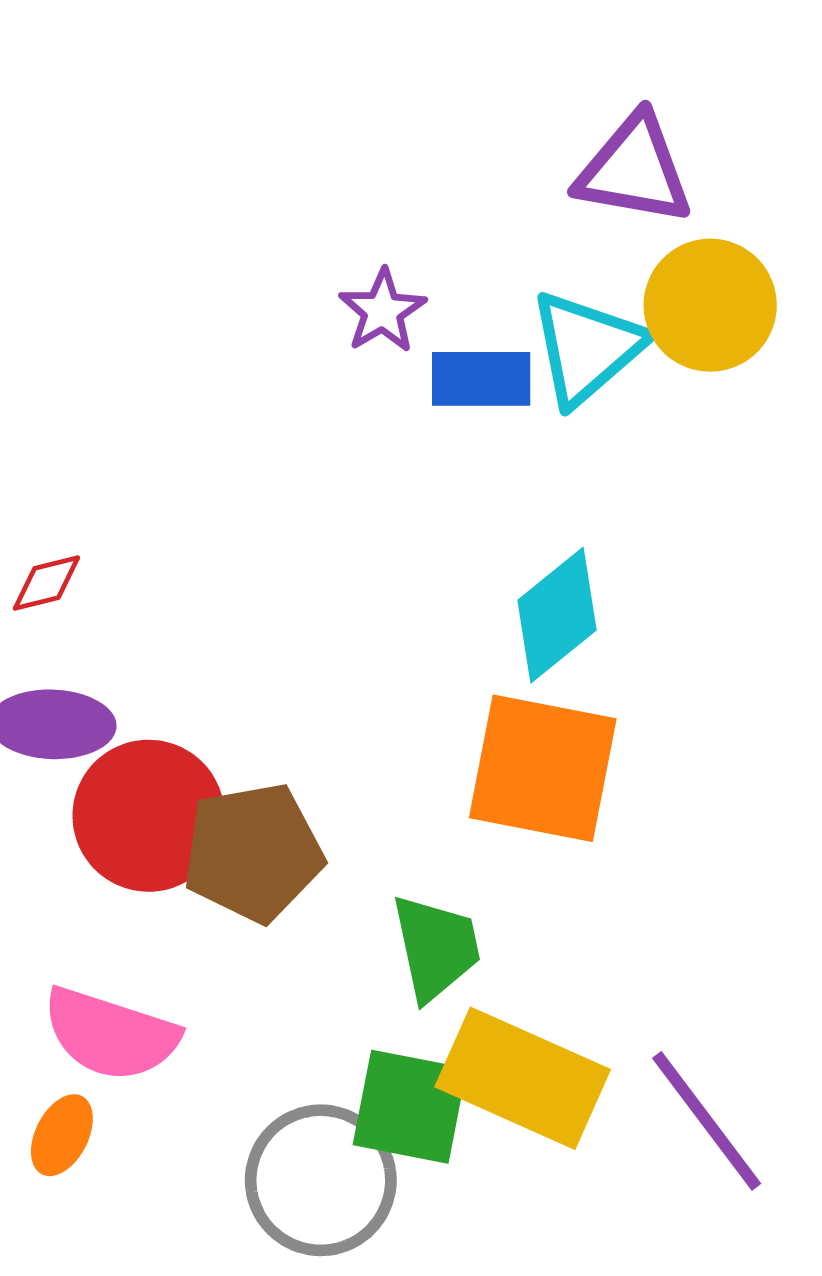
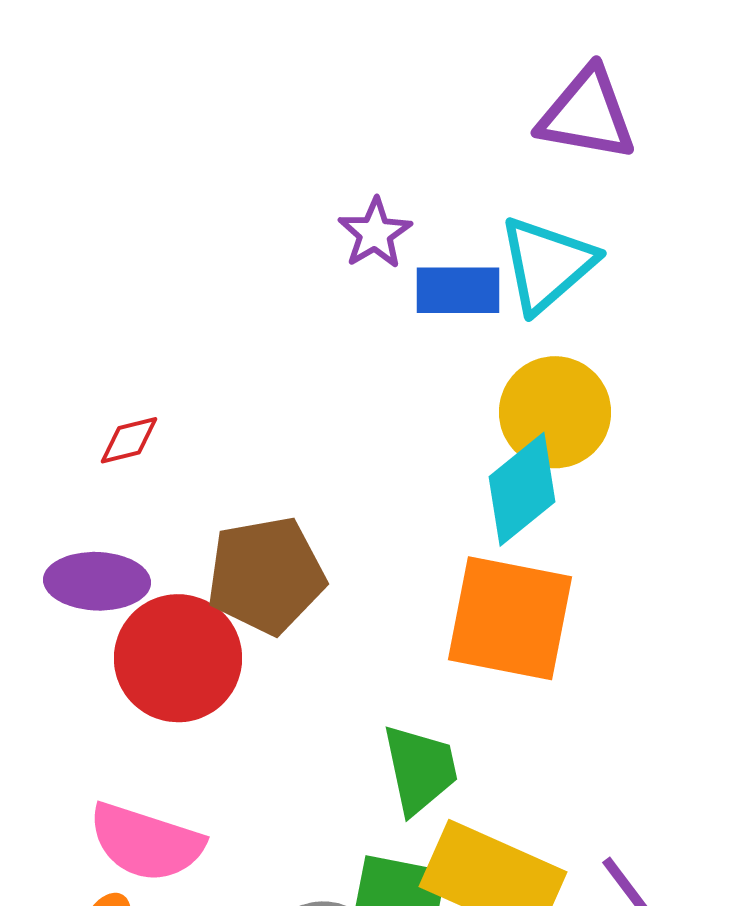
yellow circle: (710, 305) -> (555, 412), moved
red diamond: (46, 583) -> (129, 440), moved
brown pentagon: (253, 853) -> (266, 575), moved

